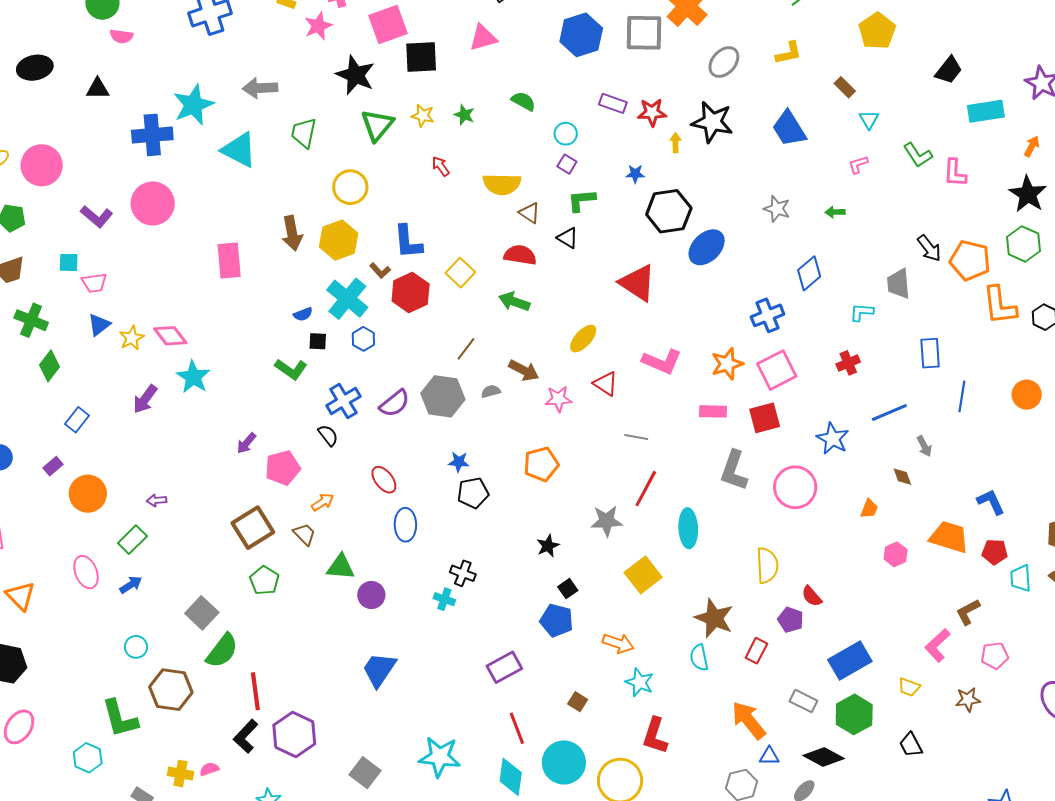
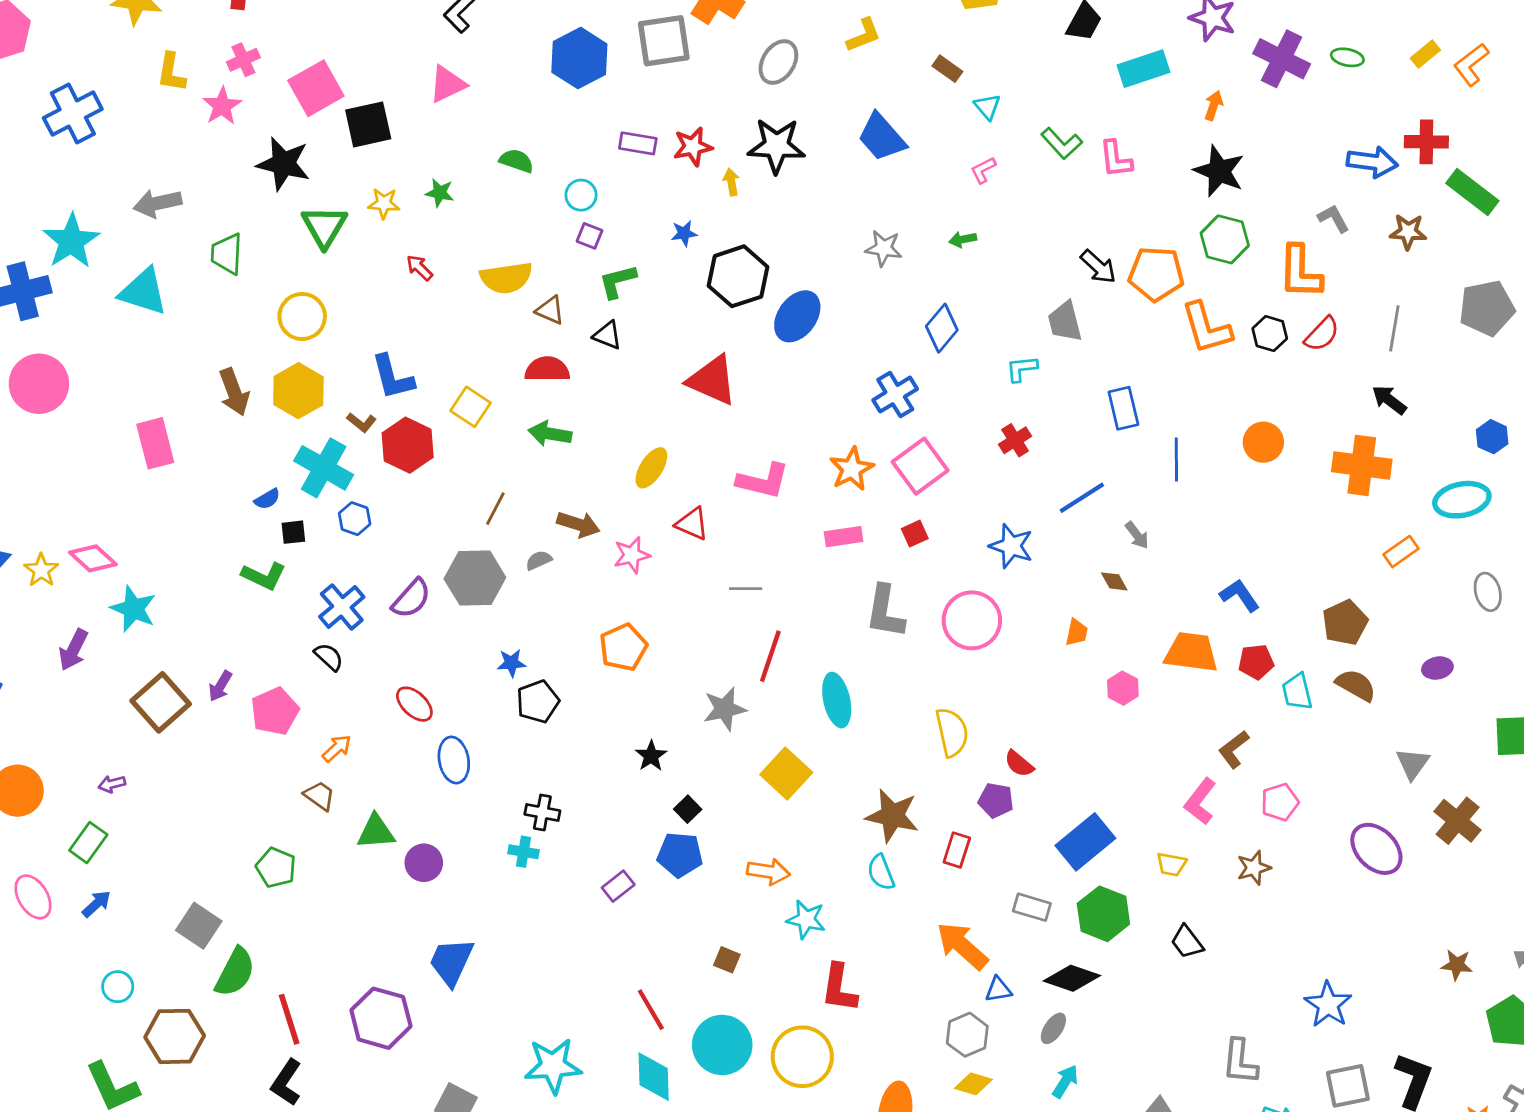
red square: (765, 418) -> (915, 534), size x0.6
brown square: (253, 528) -> (161, 702), moved
purple rectangle: (504, 667) -> (618, 886), moved, size x0.7
purple hexagon: (294, 734) -> (381, 1018), moved

